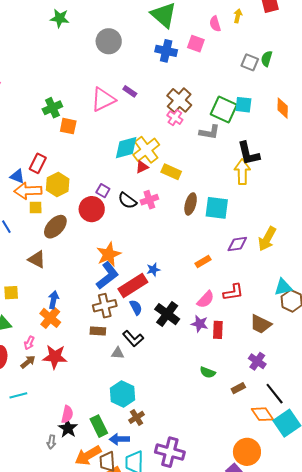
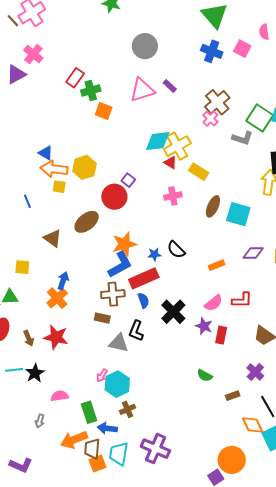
gray circle: (109, 41) -> (145, 46), moved
red rectangle: (38, 163) -> (75, 78), moved
red triangle: (142, 167) -> (170, 163), turned 48
black semicircle: (127, 201) -> (176, 250), moved
brown ellipse: (55, 227) -> (87, 222), moved
blue star: (153, 270) -> (154, 254), moved
black L-shape: (133, 338) -> (136, 331), turned 55
pink arrow: (29, 343) -> (102, 375), moved
gray triangle: (118, 353) -> (119, 343), size x1.5
brown arrow: (28, 362) -> (29, 338), turned 98
pink semicircle: (67, 414) -> (60, 396), turned -120
black star: (68, 428) -> (35, 373), moved

